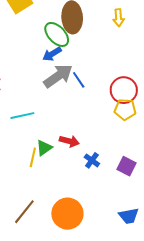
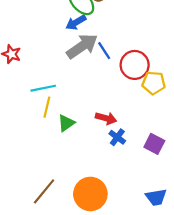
red circle: (124, 90) -> (135, 65), moved
red arrow: (69, 141) -> (106, 118), moved
yellow line: (33, 157) -> (47, 107), moved

